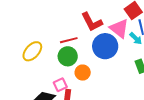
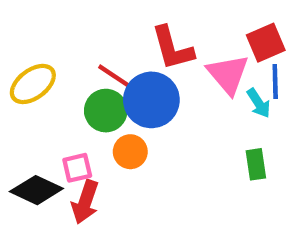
red line: (69, 40) -> (115, 77), turned 36
blue circle: (105, 46) -> (151, 100), moved

